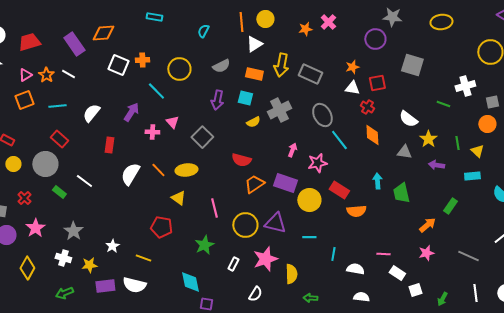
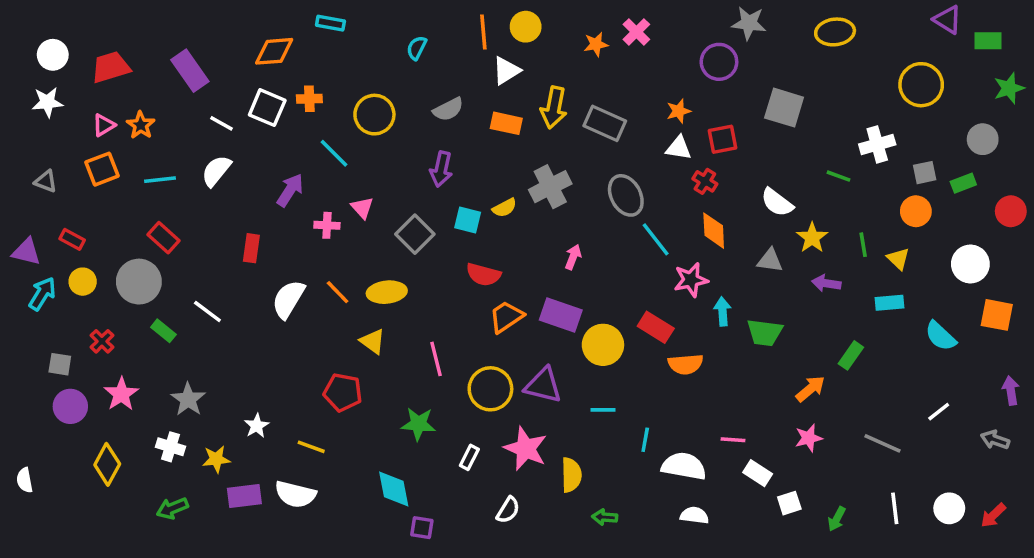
orange diamond: (103, 33) -> (274, 51), moved
white line: (68, 74) -> (221, 123), moved
cyan square: (245, 98) -> (468, 220), moved
white semicircle: (91, 113) -> (216, 171), moved
pink star: (317, 163) -> (691, 280), moved
green trapezoid: (401, 193) -> (765, 333), turned -70
green star: (204, 245) -> (418, 424), turned 30
pink star: (265, 259) -> (526, 449), turned -30
white semicircle: (355, 269) -> (684, 466), size x1.4

